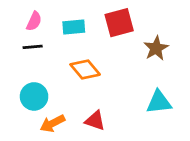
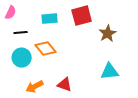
pink semicircle: (34, 21) -> (11, 13), moved
orange diamond: (85, 70) -> (46, 49), moved
cyan circle: (34, 96) -> (22, 58), moved

